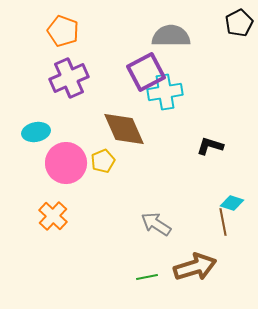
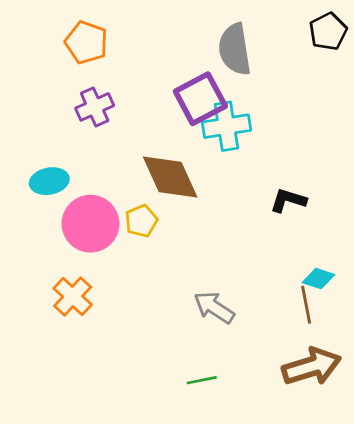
gray semicircle: (171, 36) -> (235, 49), turned -99
purple cross: (69, 78) -> (95, 107), size x0.7
brown arrow: (195, 267) -> (312, 366), moved

